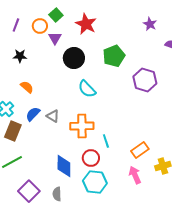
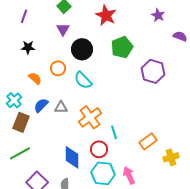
red star: (86, 24) -> (106, 15), moved
orange circle: (40, 26) -> (58, 68), moved
cyan semicircle: (87, 89) -> (83, 80), moved
gray triangle: (53, 116) -> (61, 107), turned -32
orange cross: (82, 126) -> (90, 117), turned -35
pink arrow: (135, 175) -> (129, 175), moved

